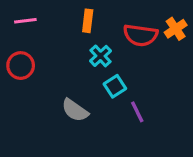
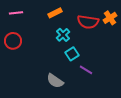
orange rectangle: (88, 21) -> (55, 13), turned 56
gray semicircle: (75, 110) -> (55, 81), moved
purple line: (137, 112) -> (86, 70), turned -32

